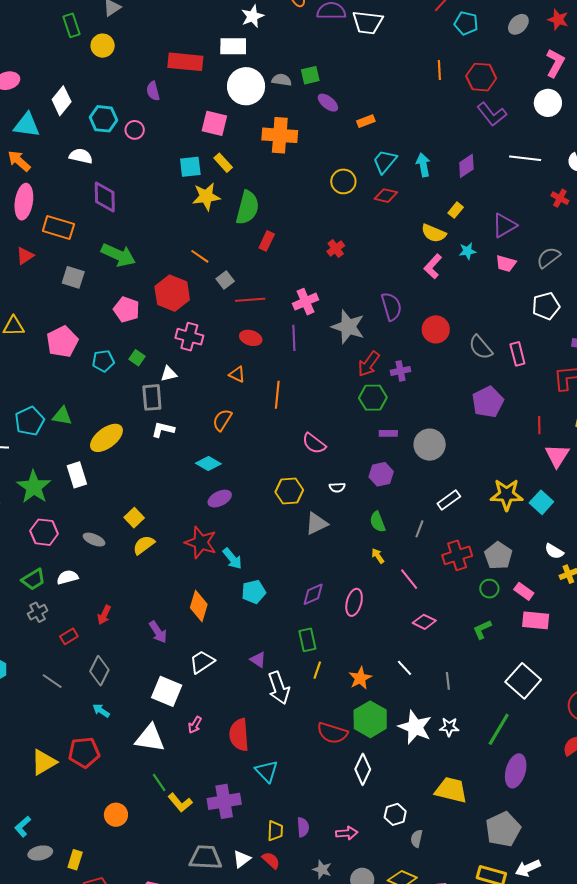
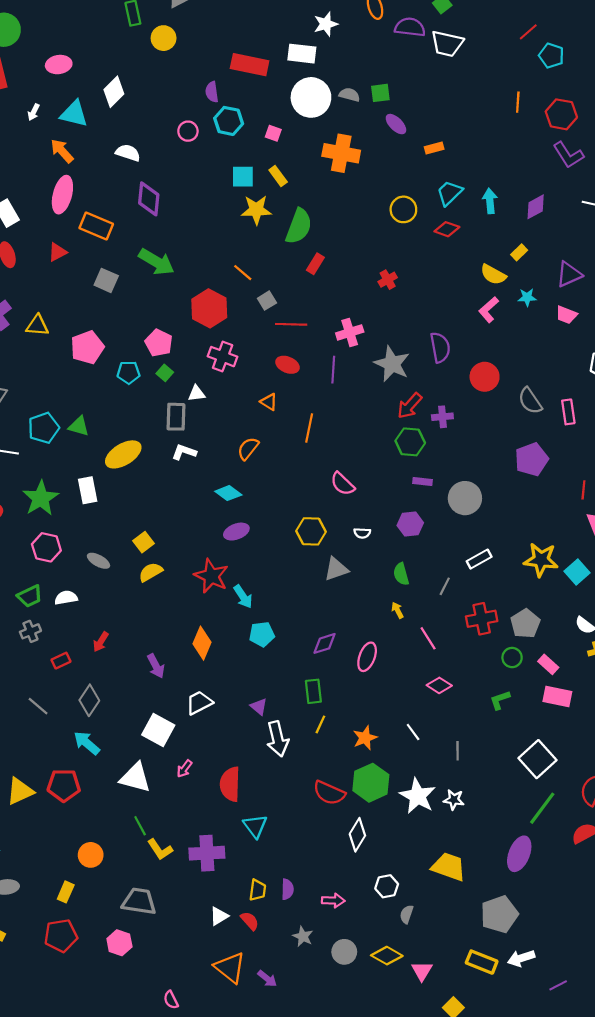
cyan hexagon: (103, 119) -> (229, 121), moved
pink square: (214, 123) -> (273, 133), size x0.6
pink pentagon: (126, 309) -> (159, 343), moved
cyan arrow: (101, 711) -> (87, 743), size x1.5
green line: (499, 729) -> (542, 808), moved
gray trapezoid: (205, 857) -> (139, 901), moved
yellow rectangle: (75, 860) -> (66, 892), moved

